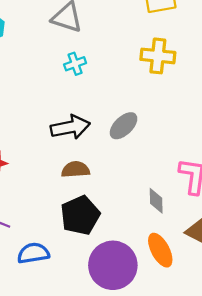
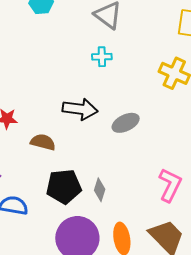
brown semicircle: (75, 169) -> (43, 142), moved
gray diamond: (156, 201) -> (100, 190), moved

